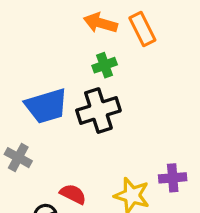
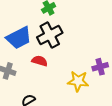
red semicircle: (73, 194) -> (40, 61), moved

